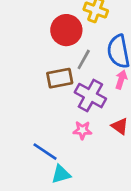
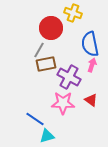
gray line: (84, 59) -> (39, 50), moved
pink star: (82, 130) -> (63, 103), size x1.6

